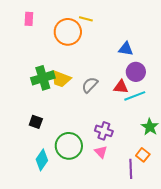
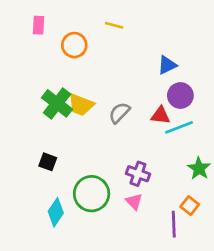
orange circle: (68, 32) -> (74, 45), moved, size x0.7
blue triangle: (126, 49) -> (167, 65), turned -35
green cross: (43, 78) -> (57, 103), turned -35

